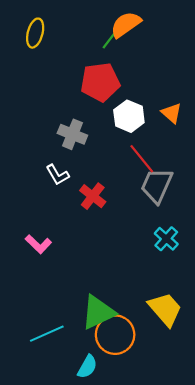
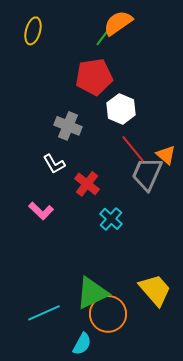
orange triangle: (172, 113) -> (166, 155), moved
cyan cross: (166, 239) -> (111, 219), moved
pink L-shape: (38, 244) -> (41, 211), moved

